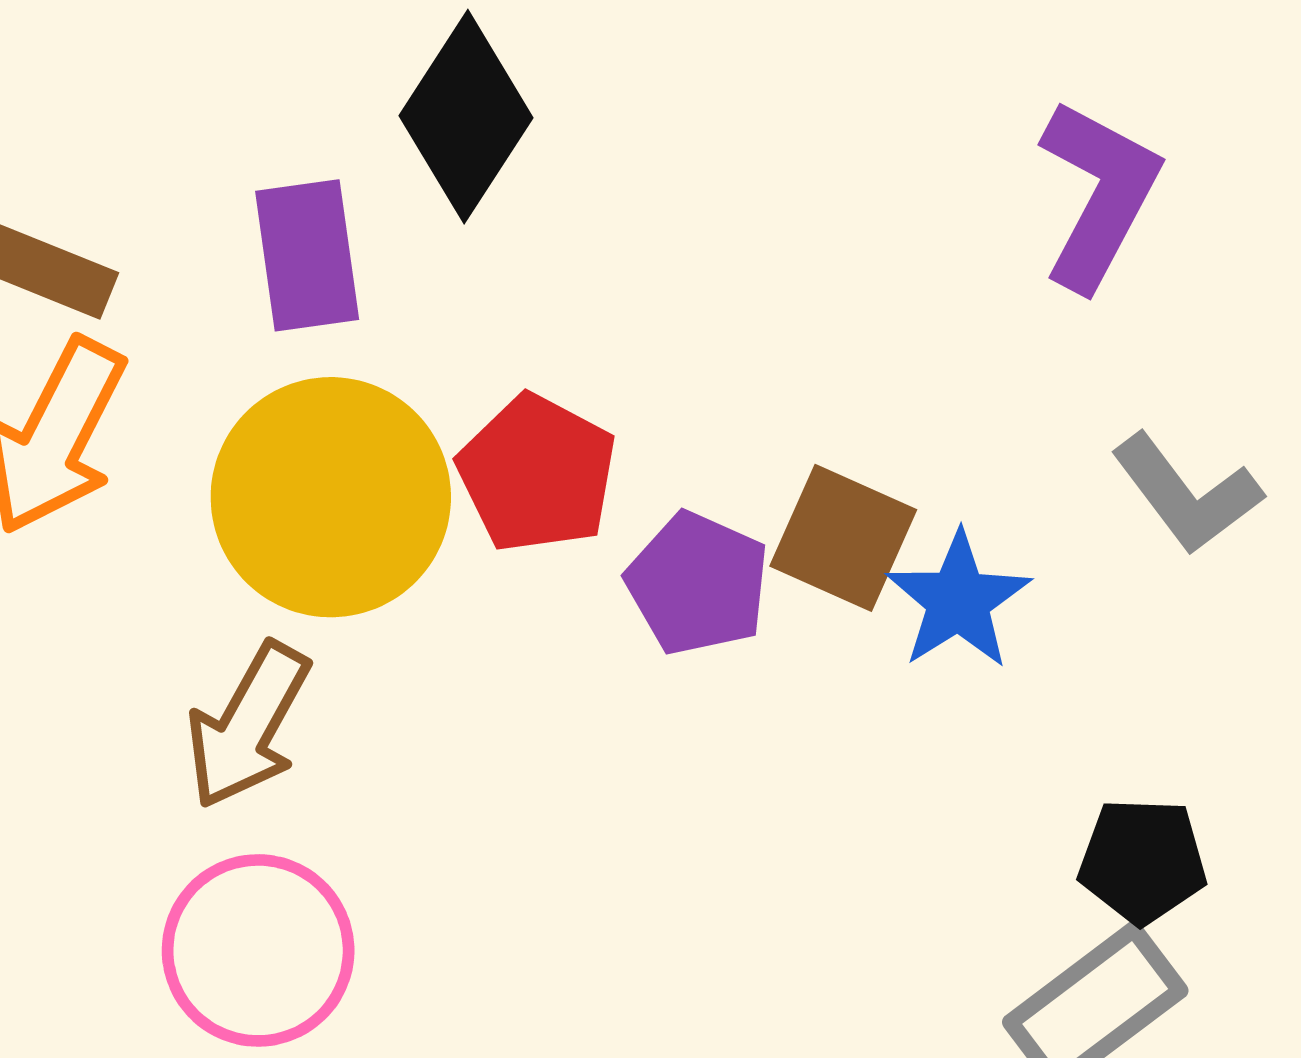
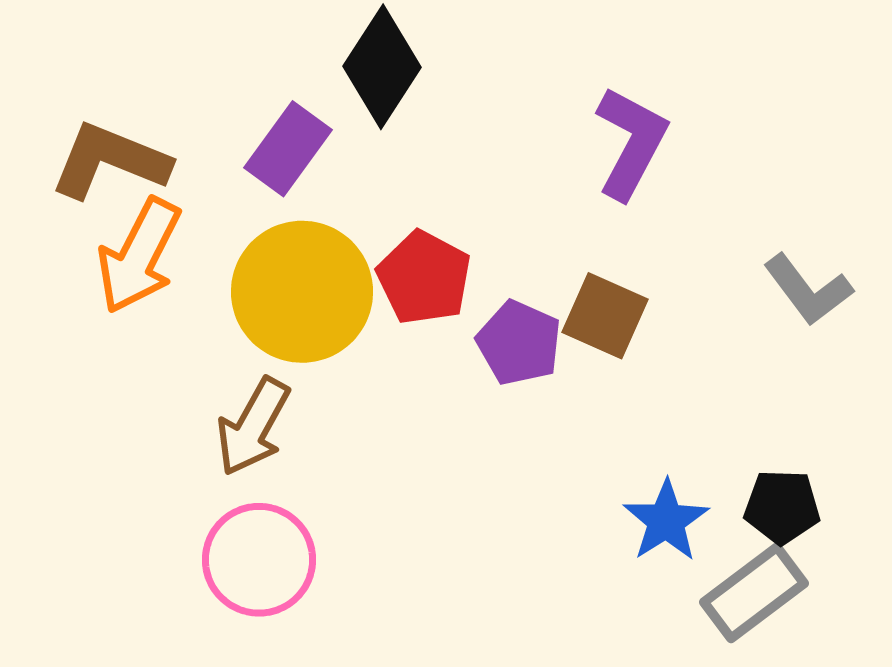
purple L-shape: (1099, 194) -> (631, 143), moved
purple rectangle: (307, 255) -> (288, 149), turned 44
blue star: (958, 600) -> (666, 521), moved

